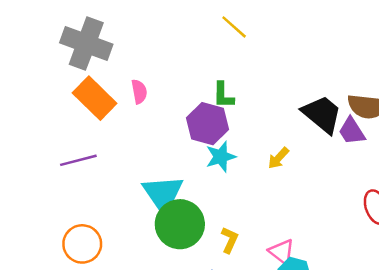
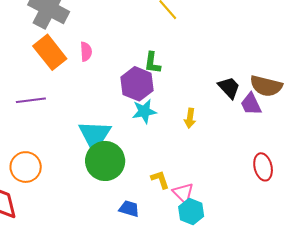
black trapezoid: (322, 114) -> (229, 88), size x0.7
yellow arrow: (278, 158) -> (190, 118), turned -42
yellow L-shape: (230, 240) -> (160, 179), moved, turned -50

